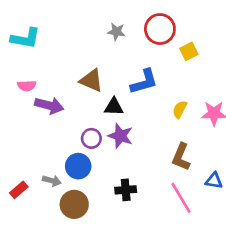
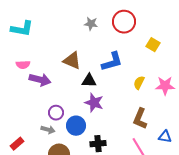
yellow square: (189, 51) -> (153, 45), moved, turned -32
purple circle: (91, 138) -> (56, 113), moved
blue circle: (78, 166) -> (76, 126), moved
gray arrow: (52, 181) -> (48, 130), moved

